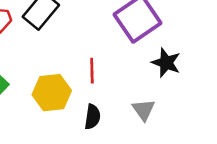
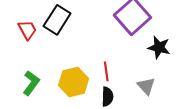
red line: (92, 71) -> (106, 71), moved

